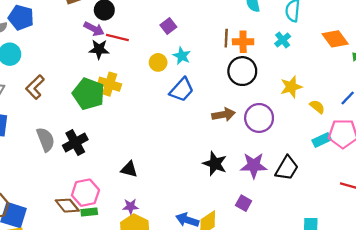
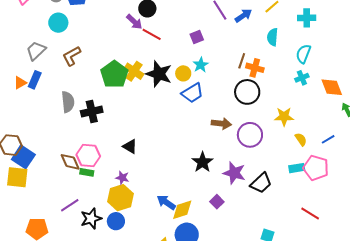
cyan cross: (283, 40) -> (302, 78), moved
black star: (99, 49) -> (159, 74), moved, size x1.5
yellow circle: (158, 62) -> (183, 73), moved

